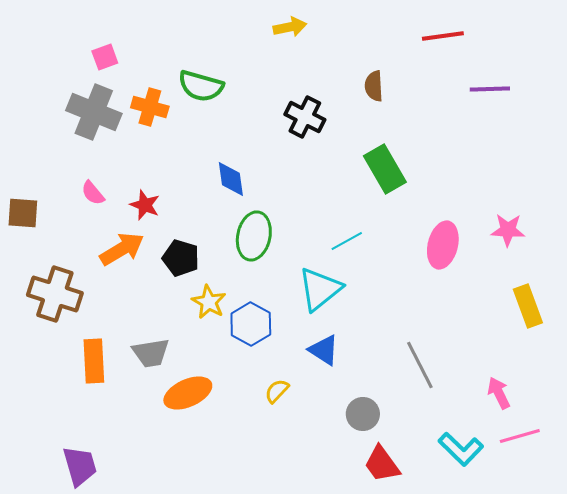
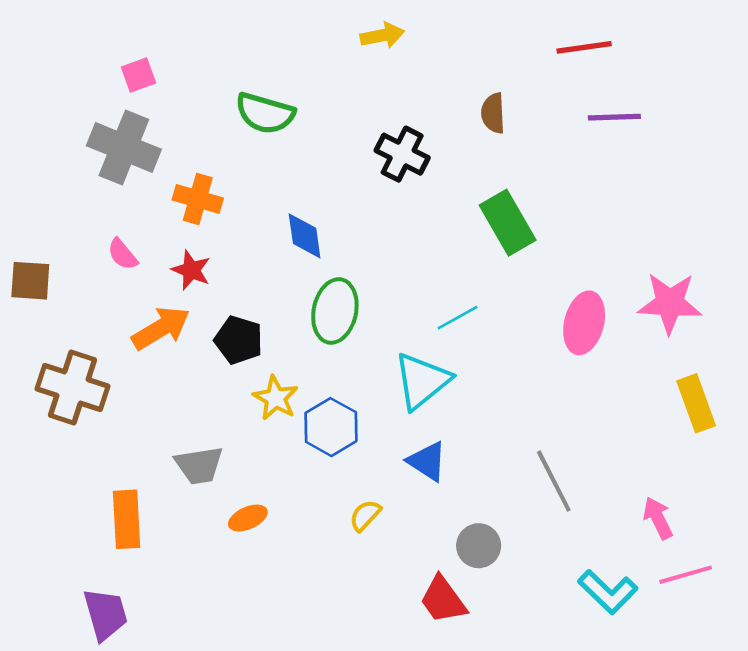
purple line: (490, 89) -> (614, 117), moved
orange cross: (150, 107) -> (198, 199), moved
pink star: (508, 230) -> (670, 303), size x1.4
orange rectangle: (94, 361) -> (127, 519), moved
orange ellipse: (188, 393) -> (248, 518), size x0.6
red trapezoid: (382, 464) -> (443, 600), moved

